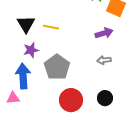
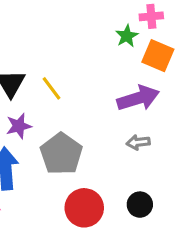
yellow line: (51, 27) -> (51, 88), turned 42
purple arrow: (104, 33) -> (138, 98), size x1.4

